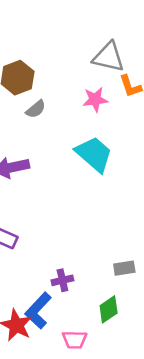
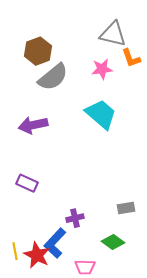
gray semicircle: (36, 109) -> (53, 77), size x1.8
green diamond: (109, 309) -> (113, 242), turned 70

